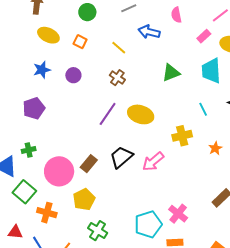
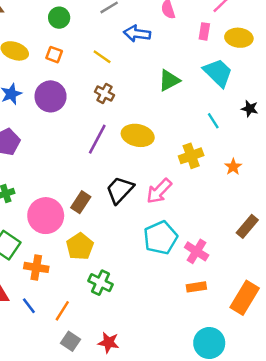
pink rectangle: (204, 36) -> (204, 31), turned -32
cyan trapezoid: (211, 71) -> (218, 73), turned 144
purple circle: (73, 75) -> (51, 96), size x1.6
cyan pentagon: (148, 224) -> (161, 238), moved

